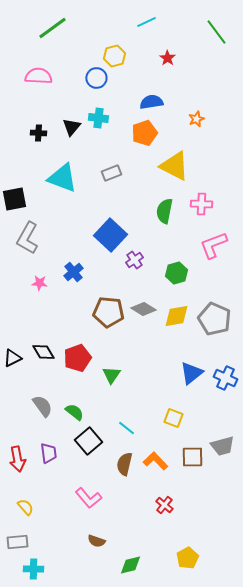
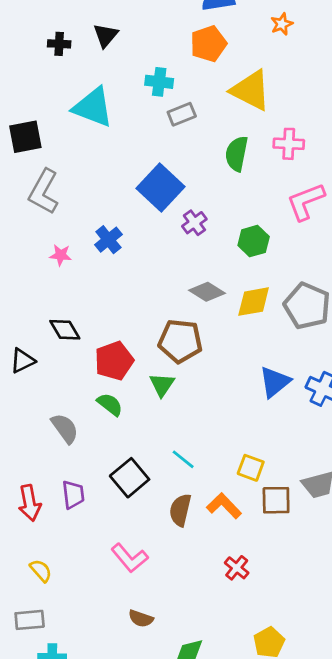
cyan cross: (98, 118) -> (159, 82), moved
gray rectangle: (111, 173) -> (182, 114), moved
brown pentagon: (108, 312) -> (180, 341), moved
black diamond: (43, 352) -> (65, 330), moved
green semicircle: (74, 412) -> (110, 404), moved
yellow square: (173, 418) -> (251, 468), moved

